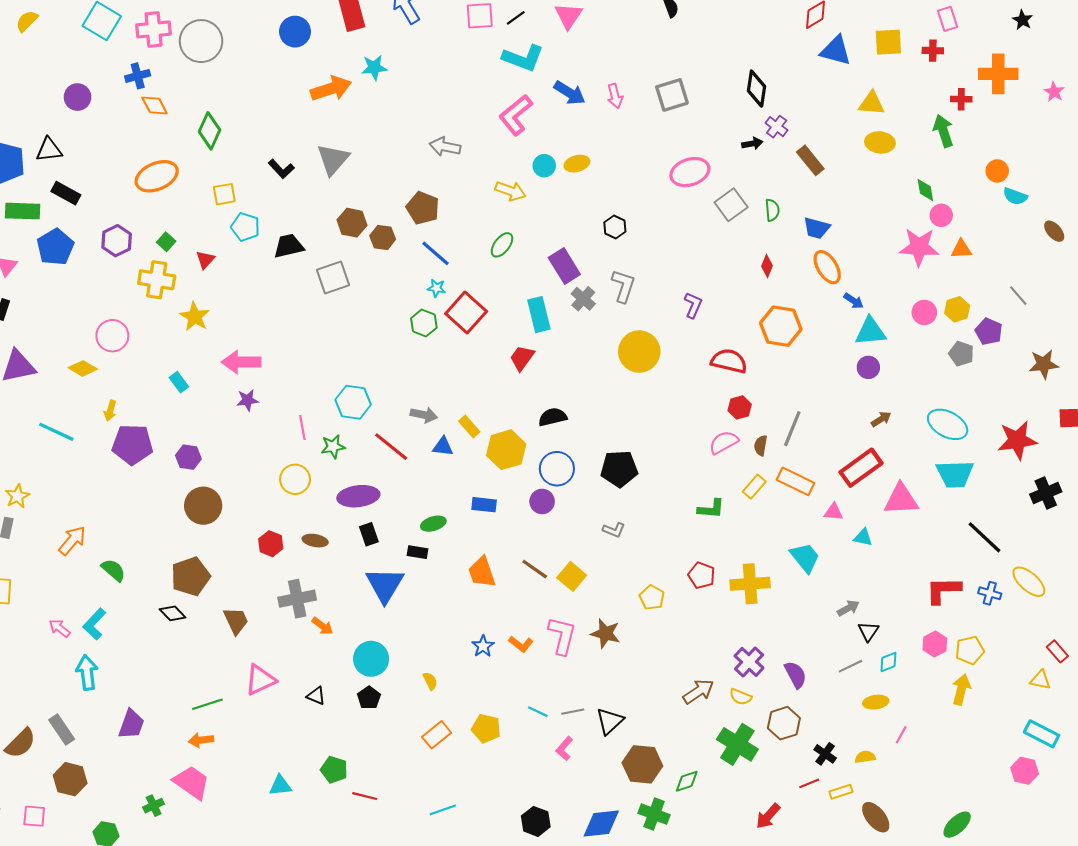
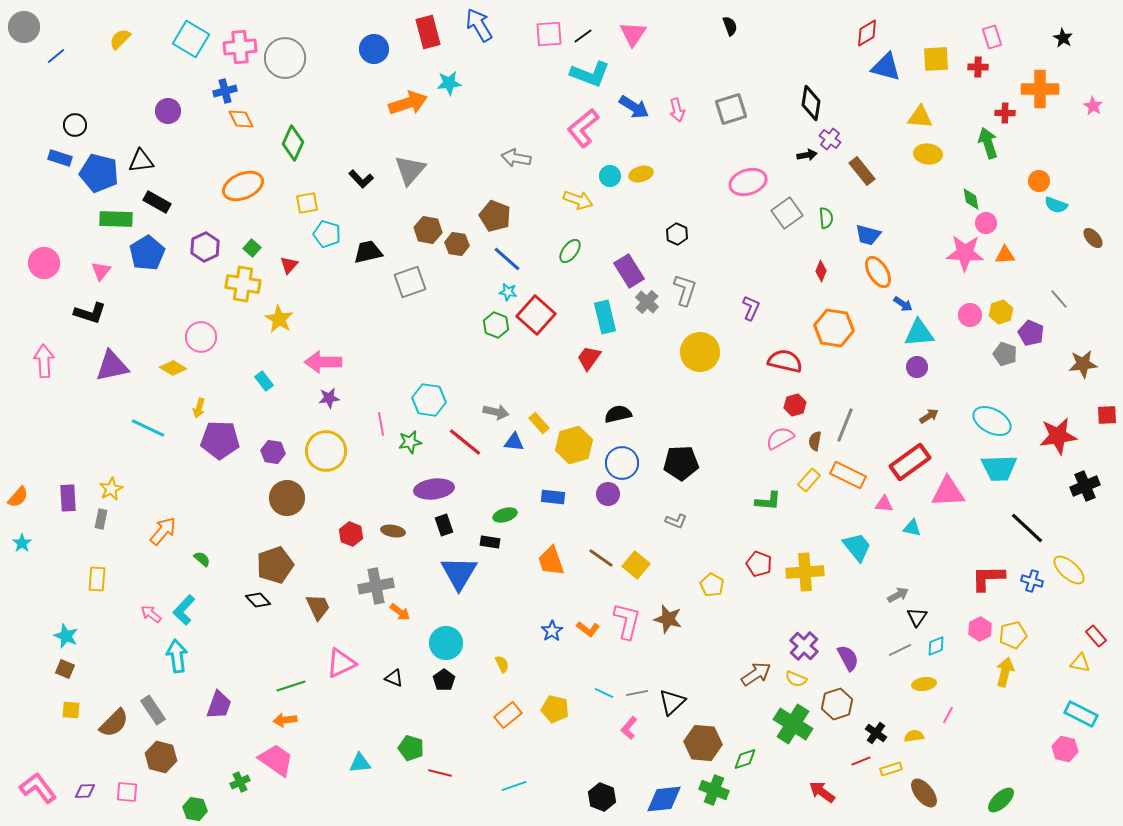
yellow circle: (295, 479) -> (326, 451), moved, size x1.4
green semicircle: (113, 570) -> (202, 559), size x0.7
red arrow: (768, 816) -> (822, 792), turned 84

